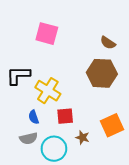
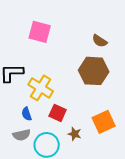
red square: (65, 116) -> (58, 113), turned 30

